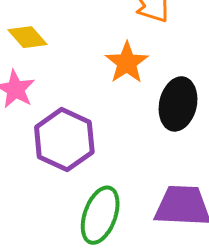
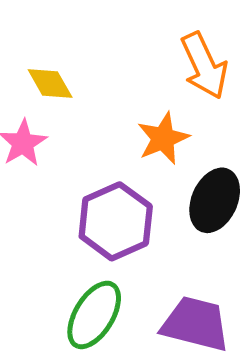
purple hexagon: (64, 140) -> (116, 221), moved

